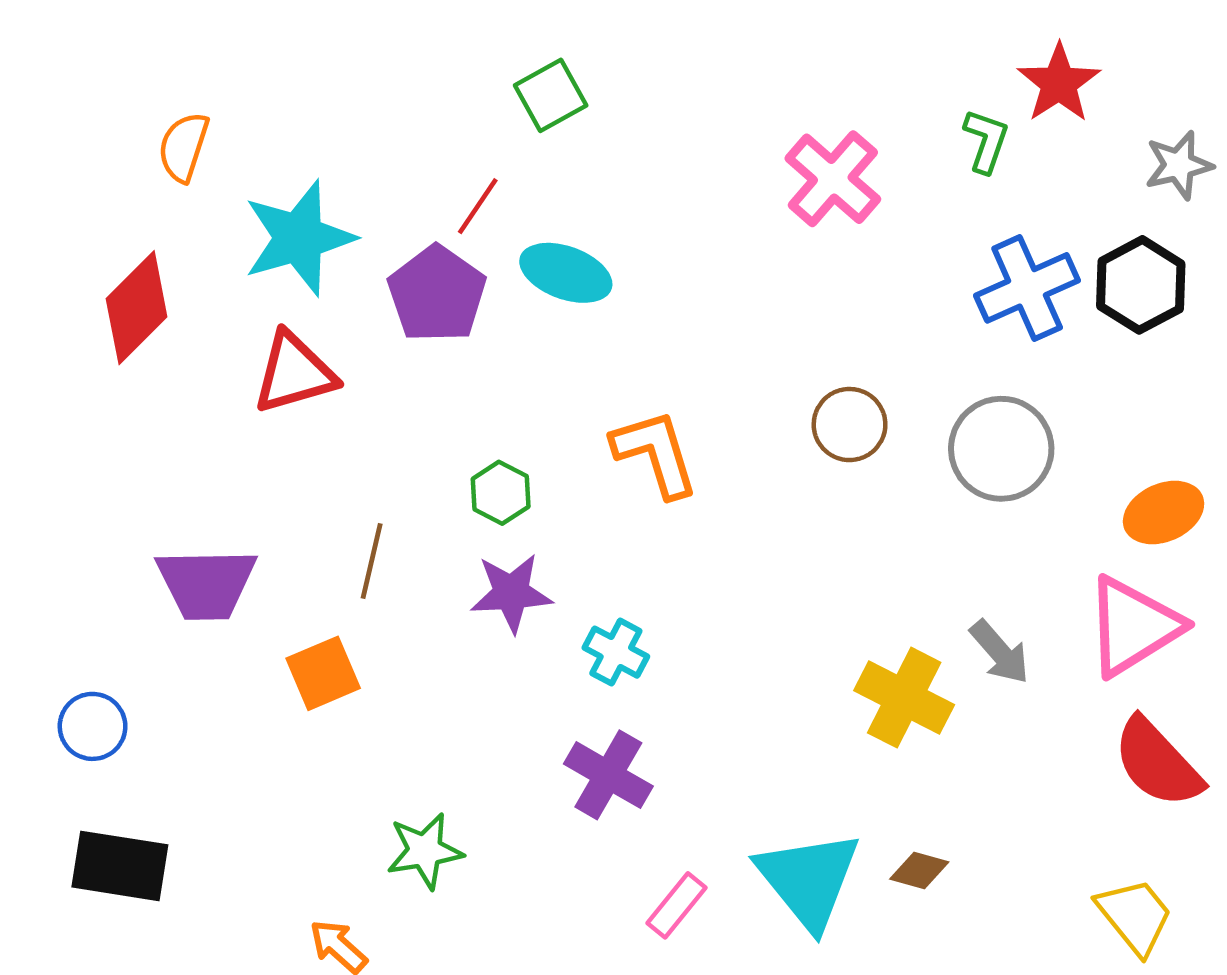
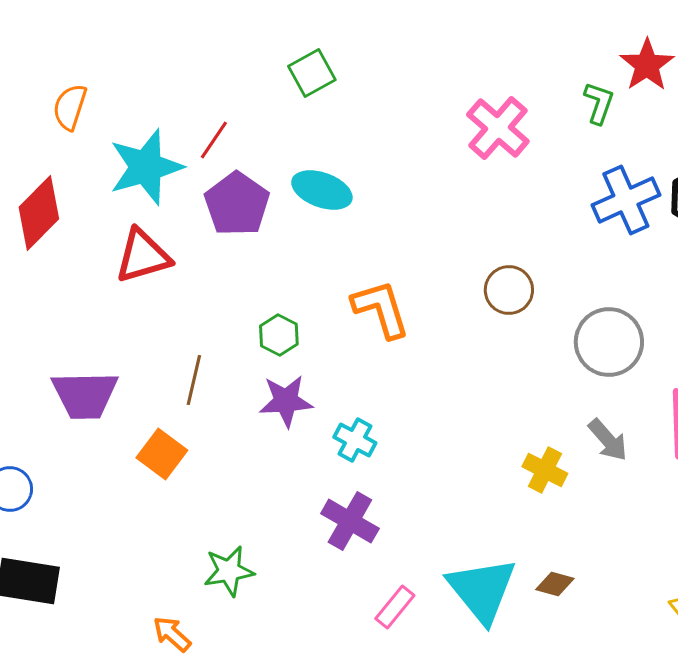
red line: (478, 206) -> (214, 140), moved
gray circle: (1001, 449) -> (609, 342), moved
orange square: (323, 673) -> (162, 454), turned -30
yellow cross: (904, 698) -> (545, 470), size x0.7

